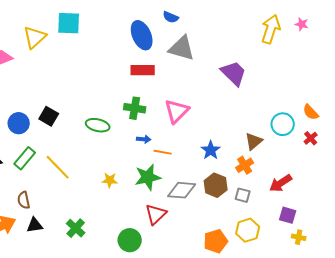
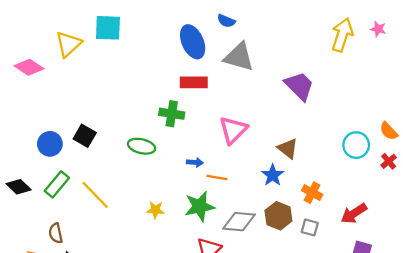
green cross: (135, 108) -> (172, 114), moved
brown triangle: (254, 141) -> (288, 149), moved, turned -42
orange cross: (245, 165) -> (312, 193), turned -30

